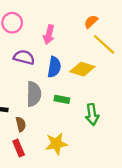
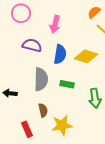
brown semicircle: (21, 124) -> (43, 110), moved

